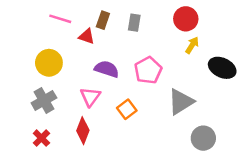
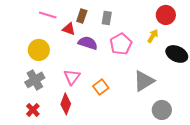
red circle: (186, 19) -> (166, 15), moved
purple semicircle: (107, 69) -> (88, 43), moved
pink pentagon: (148, 70) -> (121, 44), moved

